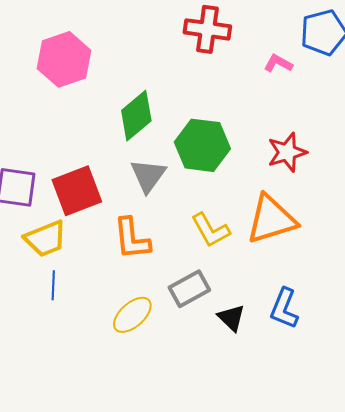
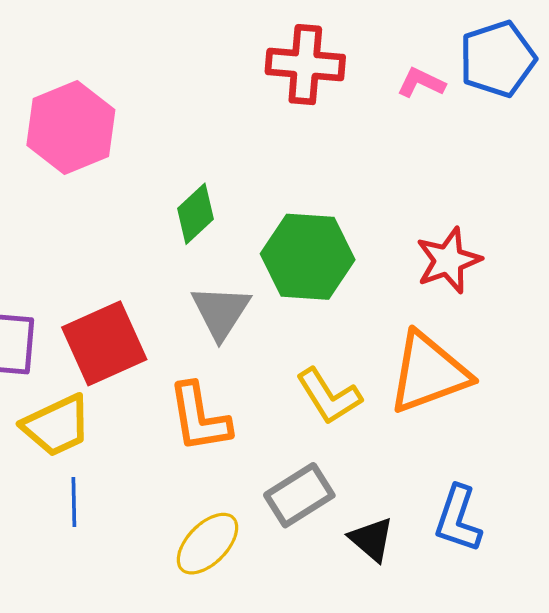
pink L-shape: (278, 63) -> (421, 83), moved
green diamond: (136, 116) -> (196, 214), size x0.7

